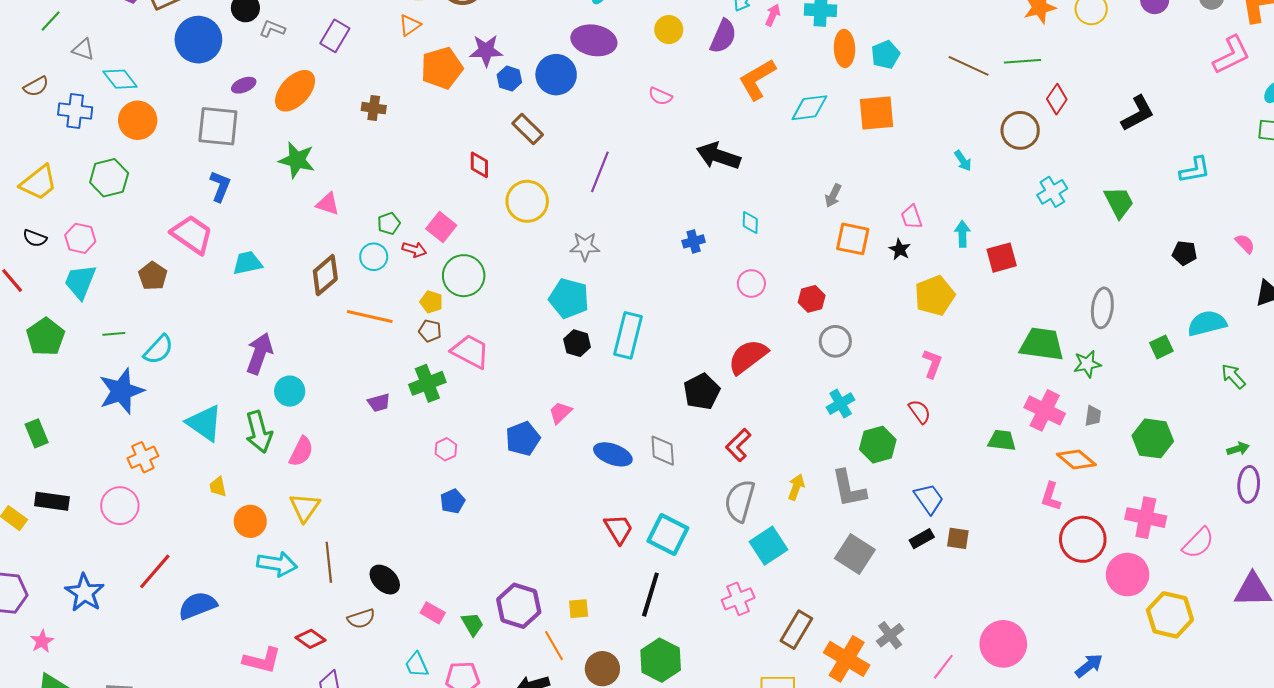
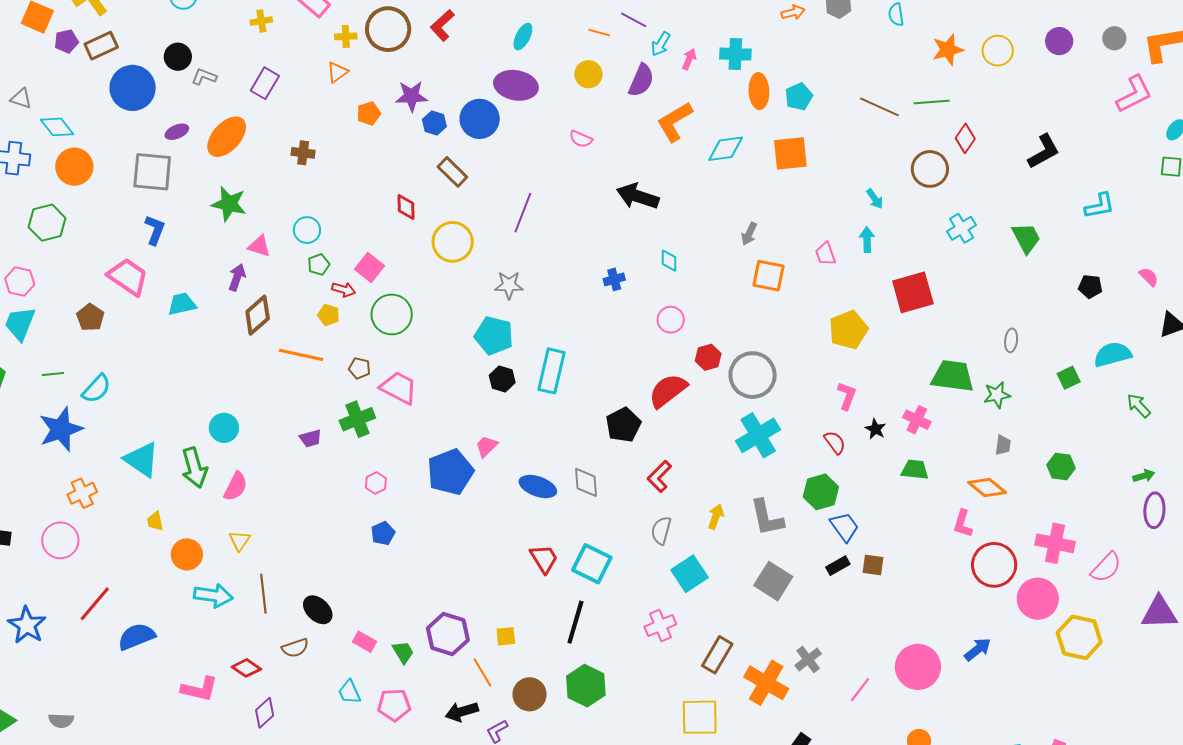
orange pentagon: (442, 68) -> (369, 113), size x0.6
cyan arrow: (962, 234) -> (867, 240), moved
black star: (900, 249) -> (875, 429), moved
cyan circle: (374, 257) -> (307, 230), moved
red square: (1002, 258) -> (913, 292), size x1.4
red hexagon: (812, 299) -> (708, 357), moved
yellow pentagon: (431, 302) -> (329, 315), moved
gray ellipse: (1102, 308) -> (1011, 340), size x0.6
gray circle: (835, 341) -> (753, 375), size x1.5
purple arrow: (259, 353) -> (237, 277), moved, size x0.7
cyan cross: (841, 404) -> (758, 435), size x1.6
pink cross: (1045, 410) -> (917, 420), moved, size x0.7
green hexagon: (1153, 438) -> (1061, 466), size x0.7
blue pentagon: (523, 439) -> (450, 472), size x1.4
green hexagon: (878, 445) -> (821, 492), moved
gray semicircle: (740, 501) -> (661, 530), size x0.7
yellow triangle: (305, 507) -> (239, 541), size x0.7
blue arrow: (1089, 666) -> (978, 649), moved

